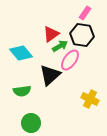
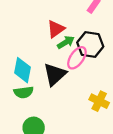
black hexagon: (82, 35) -> (90, 44), moved
cyan diamond: (21, 53) -> (23, 70), moved, turned 50

